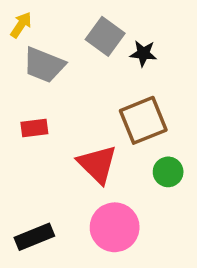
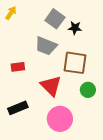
gray trapezoid: (44, 65) -> (46, 46), moved
brown square: (143, 120) -> (75, 63), turned 30
black rectangle: (34, 237) -> (18, 108), moved

